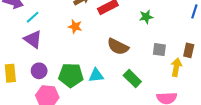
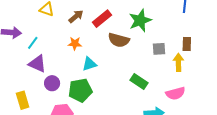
green star: (146, 17) -> (140, 20), size x1.6
brown semicircle: (118, 47) -> (119, 40), moved
purple circle: (39, 71) -> (52, 83), moved
cyan triangle: (96, 75) -> (89, 64), moved

